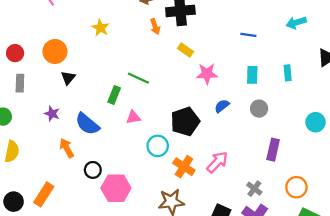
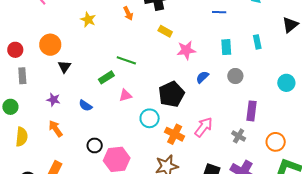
orange arrow: (155, 26) -> (128, 13), moved
green rectangle: (114, 95) -> (106, 77), turned 42
blue semicircle: (87, 124) -> (85, 106), size x0.6
orange arrow: (67, 148) -> (56, 129), moved
gray cross: (254, 189) -> (239, 136), moved

